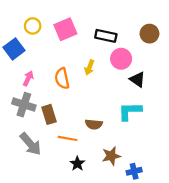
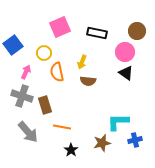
yellow circle: (33, 26) -> (44, 53), moved
pink circle: (121, 59) -> (125, 52), moved
cyan L-shape: (130, 111) -> (118, 122), moved
brown semicircle: (94, 124) -> (88, 81), moved
blue cross: (134, 171) -> (135, 140), moved

